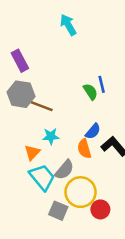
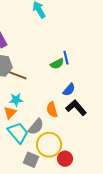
green semicircle: (90, 92) -> (57, 64), turned 96
blue semicircle: (93, 131) -> (69, 90), moved
cyan star: (51, 136) -> (16, 100), moved

